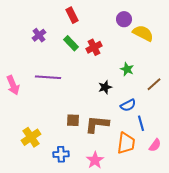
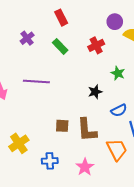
red cross: (94, 47) -> (96, 45), moved
brown L-shape: (97, 124) -> (87, 130), turned -100
orange trapezoid: (126, 143) -> (117, 150), turned -35

